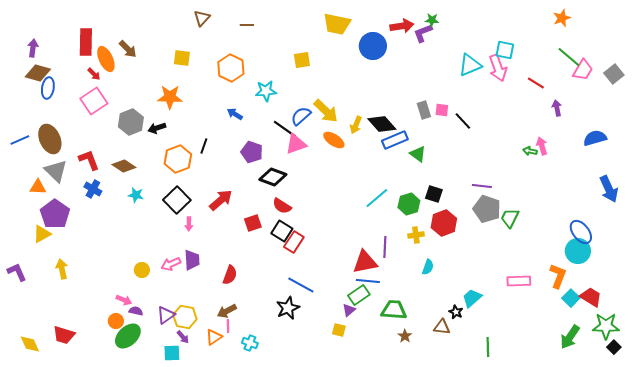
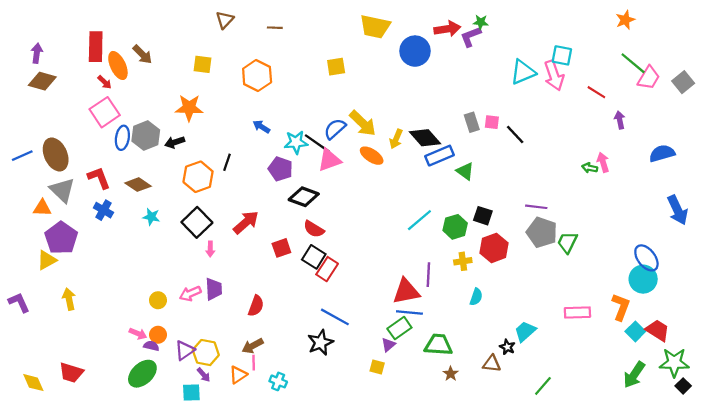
blue ellipse: (48, 88) -> (122, 138), moved
cyan star: (266, 91) -> (296, 142), moved
orange circle: (116, 321) -> (158, 335), moved
green line: (488, 347) -> (543, 386), turned 42

